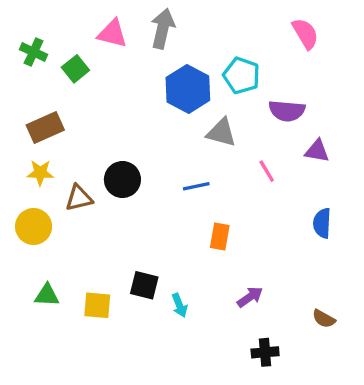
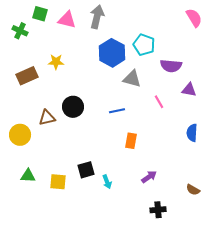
pink semicircle: (305, 34) -> (194, 18), moved
green square: (75, 69) -> (40, 14), moved, turned -35
yellow star: (40, 173) -> (56, 62), moved
black square: (144, 285) -> (86, 170), turned -30

